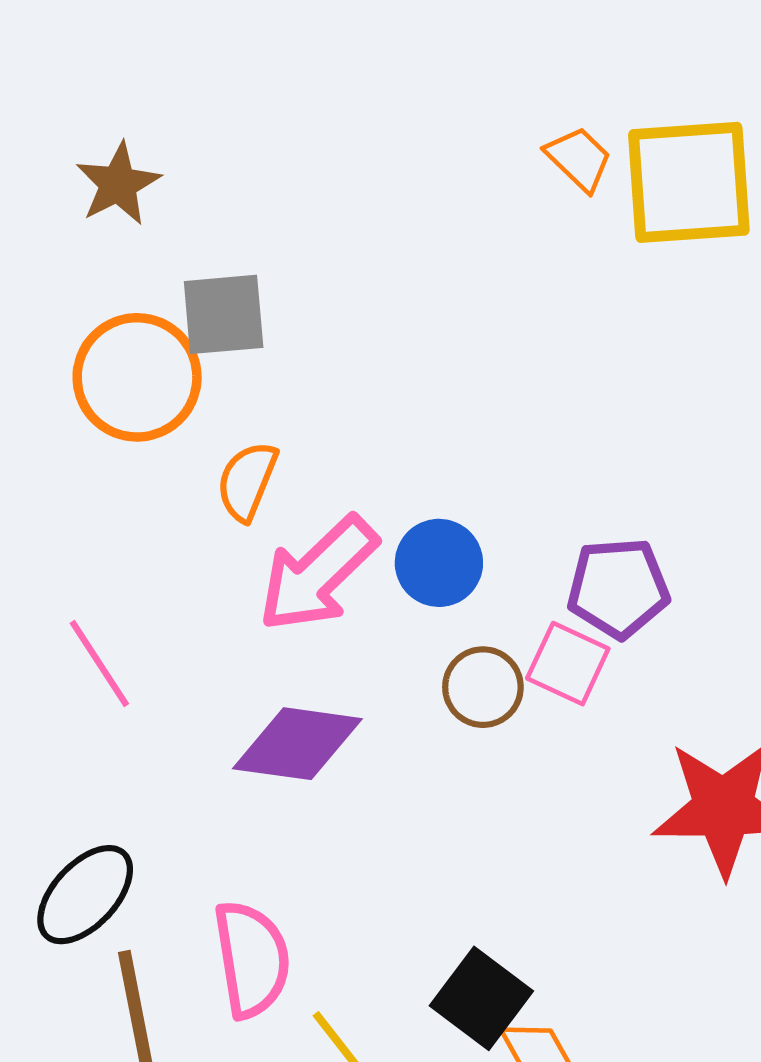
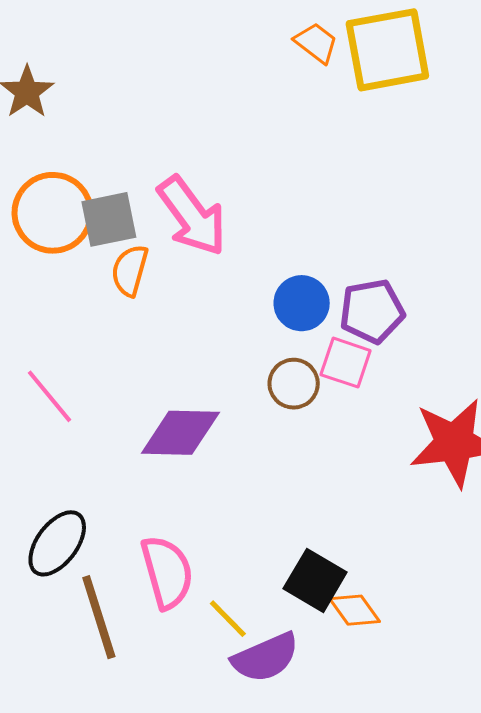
gray square: (224, 314) -> (109, 219), moved
blue circle: (439, 563) -> (302, 303), moved
pink arrow: (318, 574) -> (192, 216), moved, turned -76

